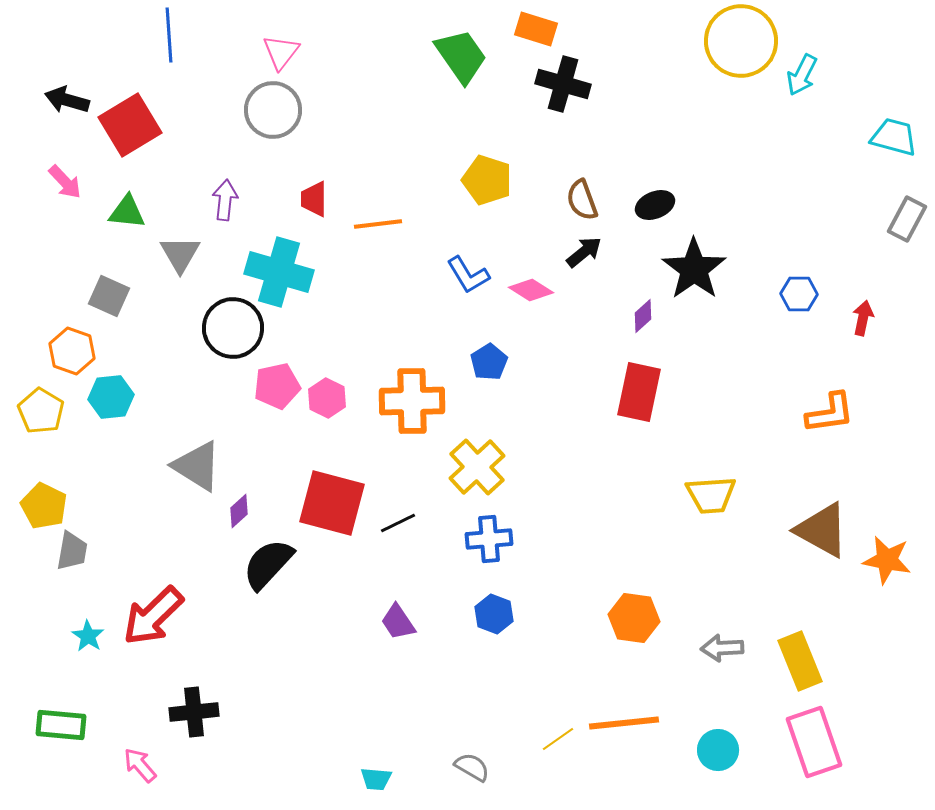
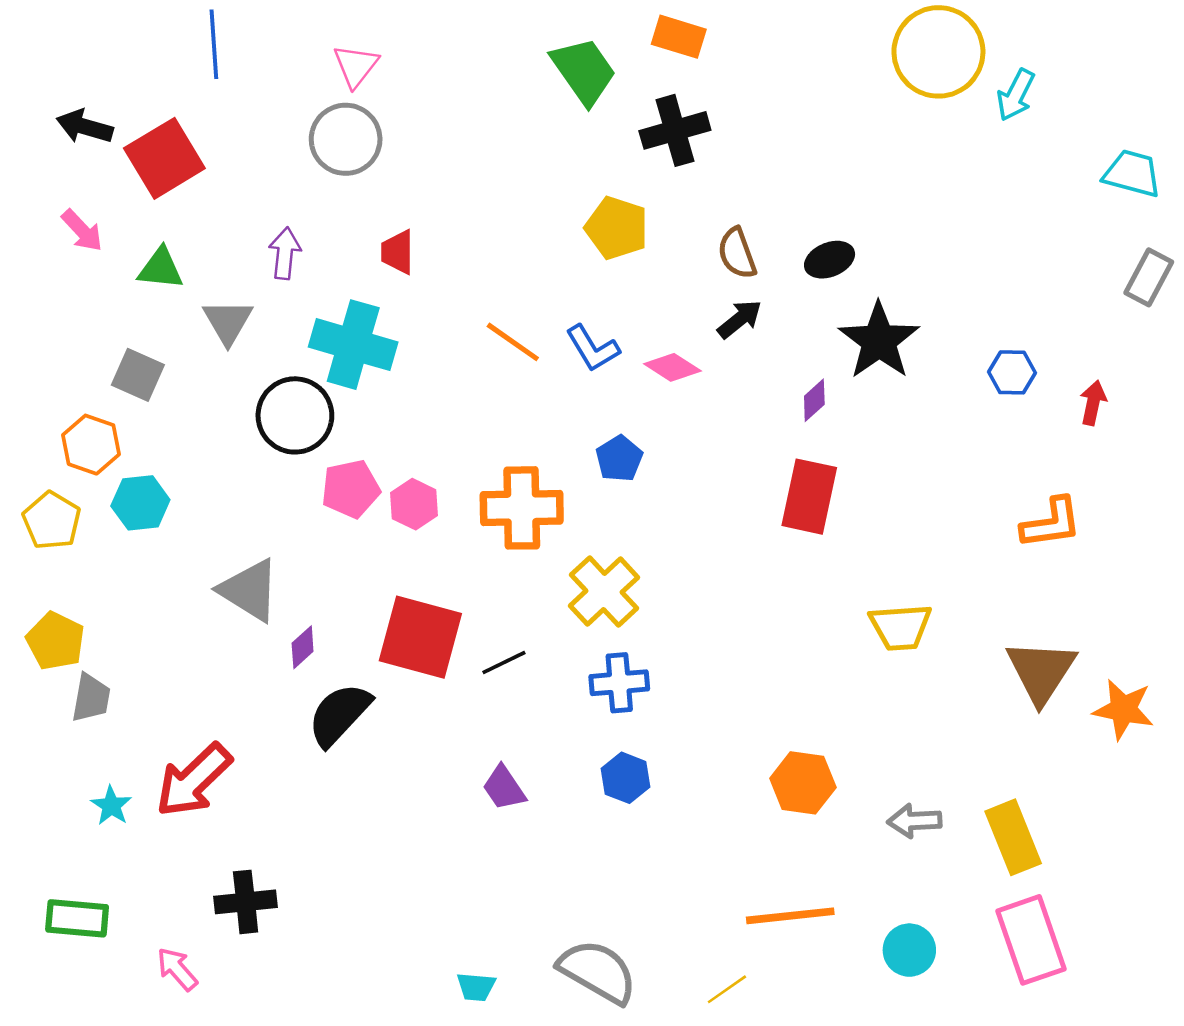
black cross: (563, 84) -> (675, 130), moved, turned -32
orange line: (378, 224) -> (513, 342), moved, turned 42
brown triangle: (822, 530) -> (1041, 671), turned 34
yellow line: (558, 739) -> (727, 989), moved
gray semicircle: (472, 767) -> (598, 972), size x1.8

